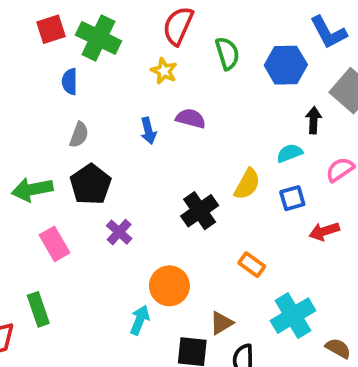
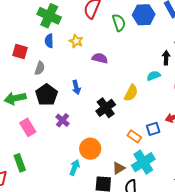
red square: (51, 29) -> (20, 51), moved, turned 35
blue hexagon: (286, 65) -> (144, 15), moved
yellow star: (164, 71) -> (76, 41), moved
blue semicircle: (70, 82) -> (49, 41), moved
blue arrow: (148, 131) -> (76, 87), moved
blue square: (292, 198) -> (153, 129), moved
cyan cross: (293, 316) -> (143, 162), moved

